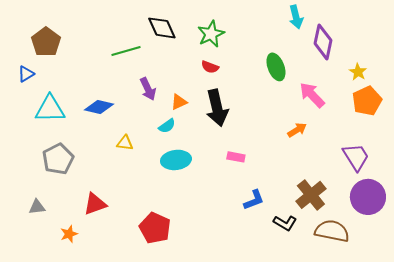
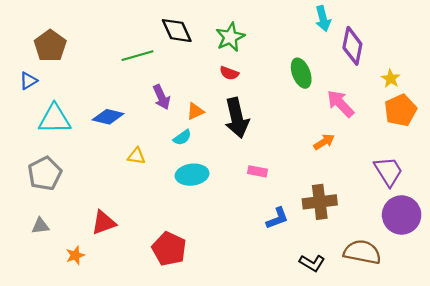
gray pentagon: (58, 159) -> (45, 173), moved
brown cross: (311, 195) -> (320, 202), moved, turned 32
black L-shape: (285, 223) -> (312, 263), moved

